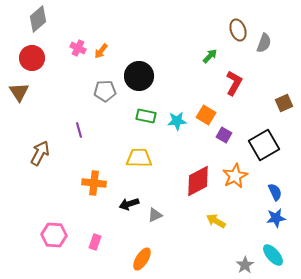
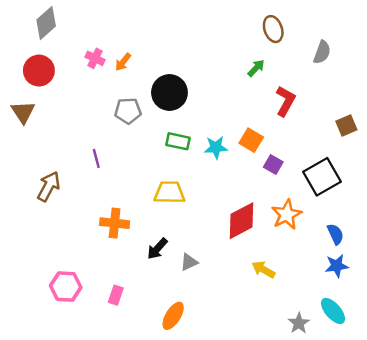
brown ellipse: (238, 30) -> (273, 29), moved
black arrow: (129, 204) -> (157, 249), turned -30

